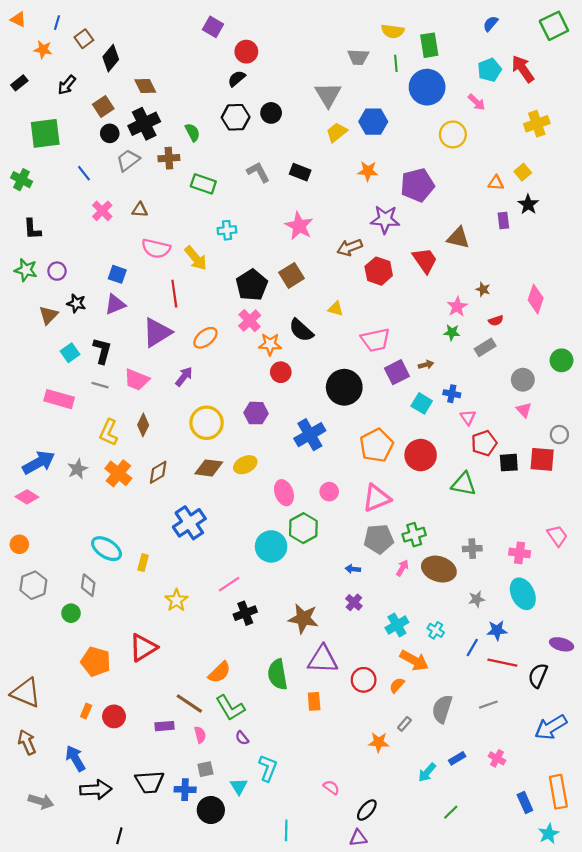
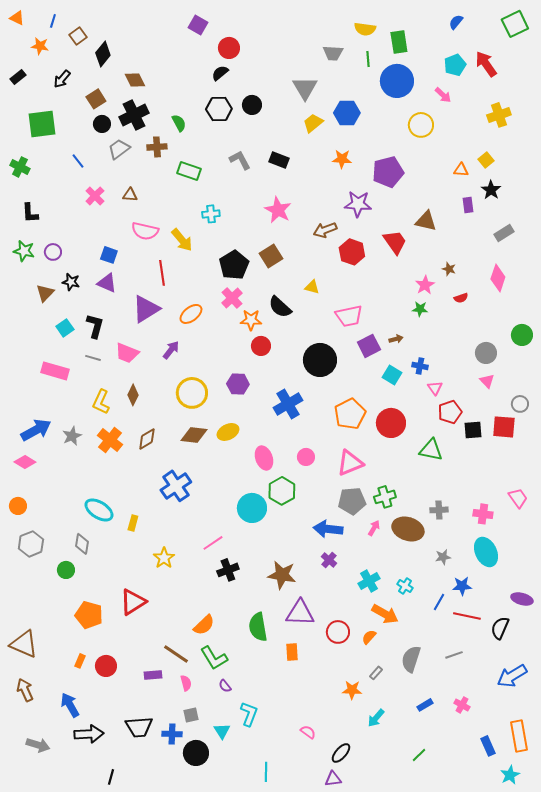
purple triangle: (115, 304) -> (107, 283), turned 45
gray rectangle: (485, 347) -> (504, 233), moved
blue arrow: (353, 569) -> (328, 529), size x2.0
cyan arrow: (427, 772) -> (376, 718), moved

